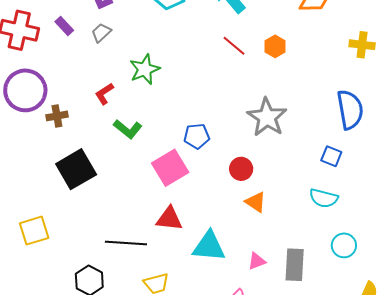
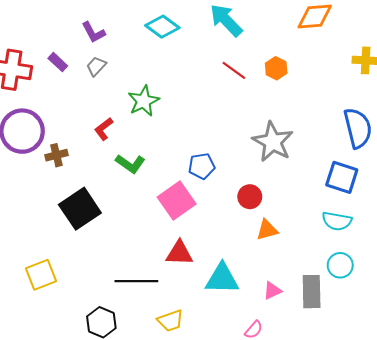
blue square: (331, 156) -> (342, 177), size x1.5
orange triangle: (256, 202) -> (267, 230), turned -45
cyan circle: (344, 245) -> (340, 265), moved

